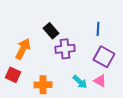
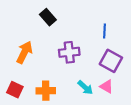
black rectangle: (51, 31) -> (48, 17), moved
red square: (13, 75) -> (15, 90), moved

